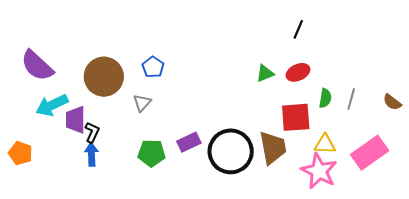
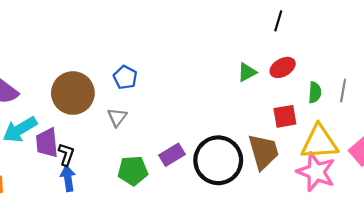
red square: (296, 117) -> (285, 116), size x0.7
yellow triangle: (325, 144) -> (319, 142), size x1.6

